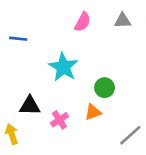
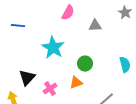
gray triangle: (123, 21) -> (95, 26), moved
black triangle: (30, 106) -> (27, 78), turned -48

